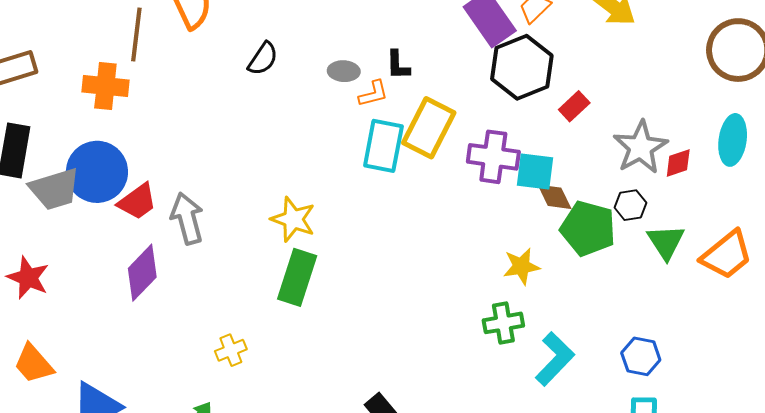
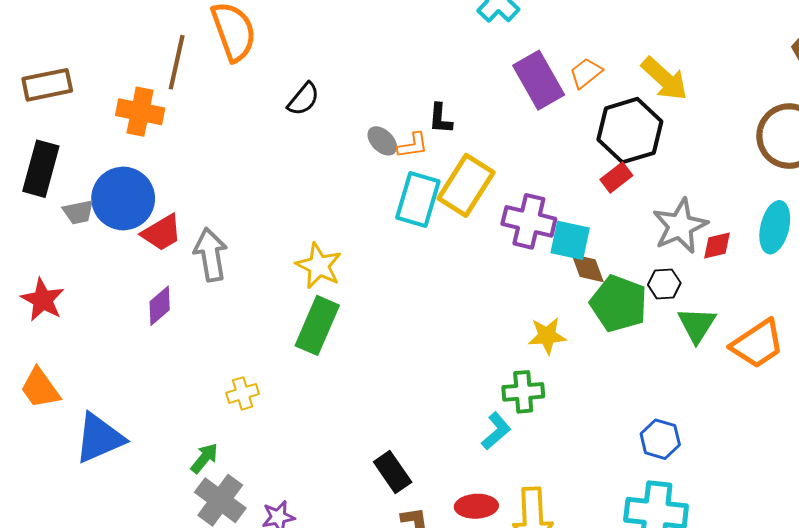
black hexagon: (522, 67) -> (630, 131), moved
gray ellipse: (344, 71) -> (382, 141), moved, turned 36
gray trapezoid: (55, 189) -> (78, 212), size x0.6
purple diamond: (142, 273) -> (160, 306), size x0.7
cyan L-shape: (555, 359) -> (496, 431), moved, size x0.7

